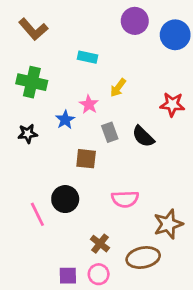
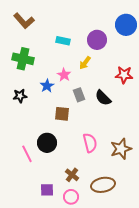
purple circle: (135, 21) -> (97, 40), moved
pink semicircle: (125, 199) -> (90, 143), turned -102
brown star: (168, 224) -> (121, 149), moved
purple square: (68, 276) -> (47, 190), moved

